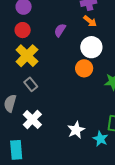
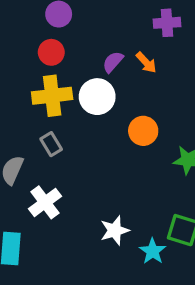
orange arrow: (90, 21) -> (146, 62), moved
white circle: (91, 47) -> (97, 97), moved
yellow cross: (27, 56) -> (52, 96), turned 30

